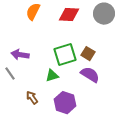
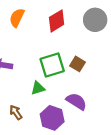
red diamond: (69, 15) -> (57, 21), turned -35
purple semicircle: (90, 75) -> (76, 101), moved

